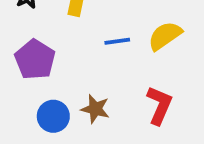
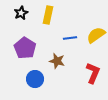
brown star: (95, 109) -> (57, 61), moved

